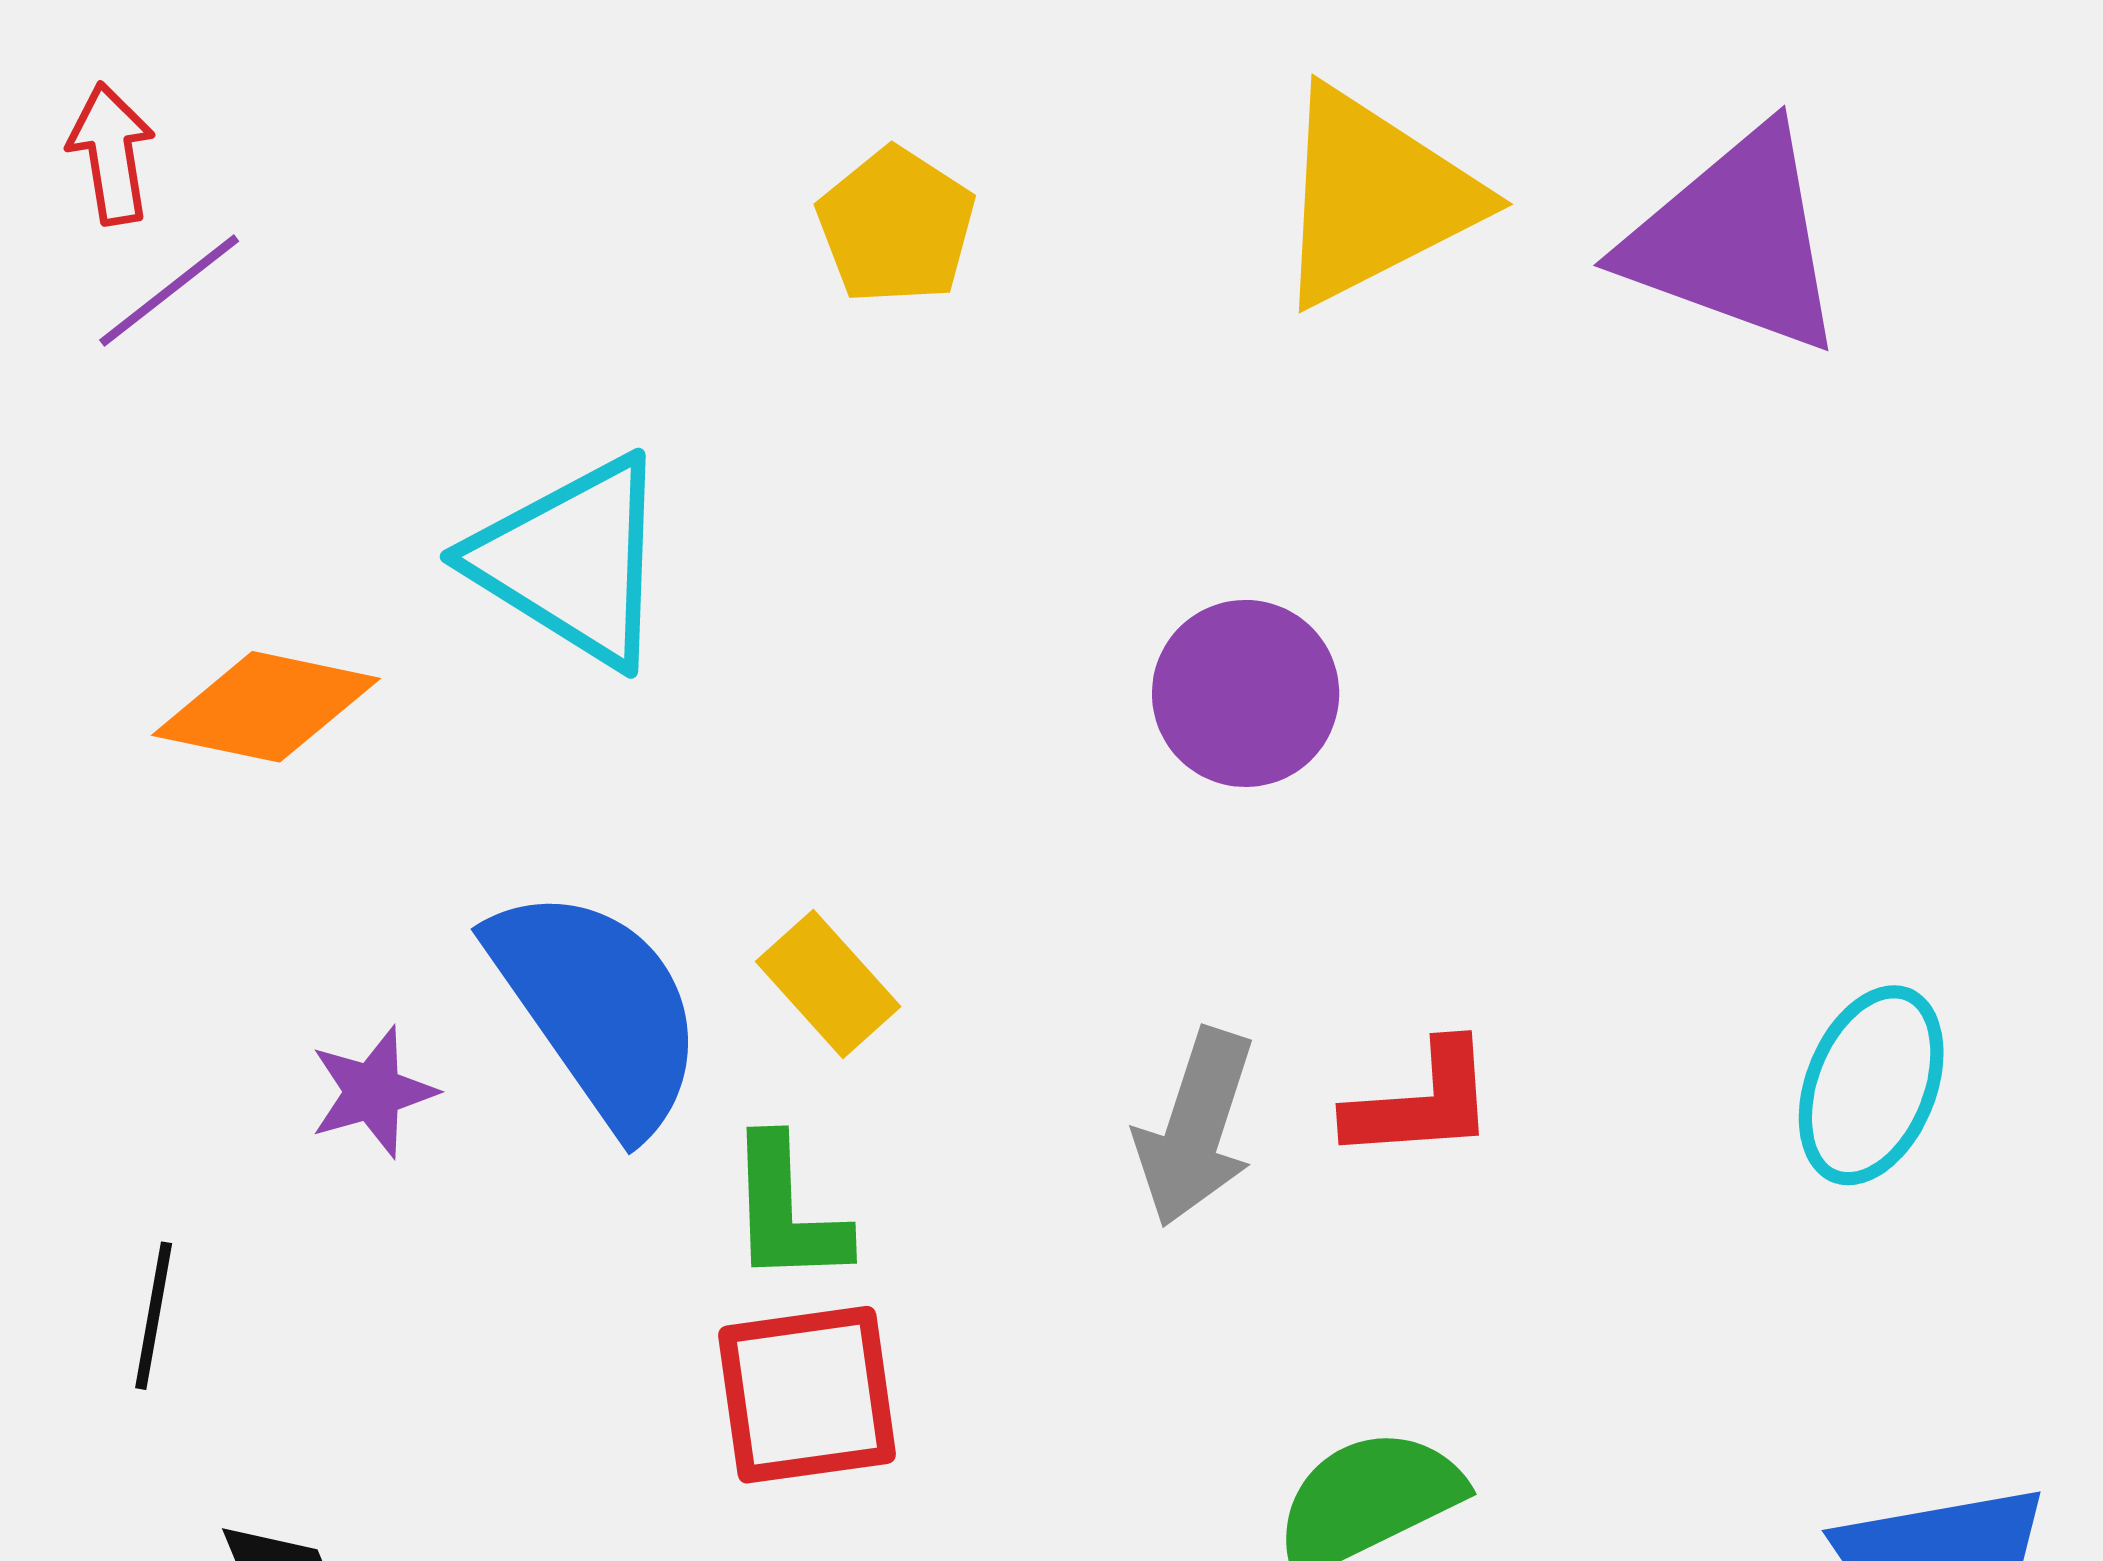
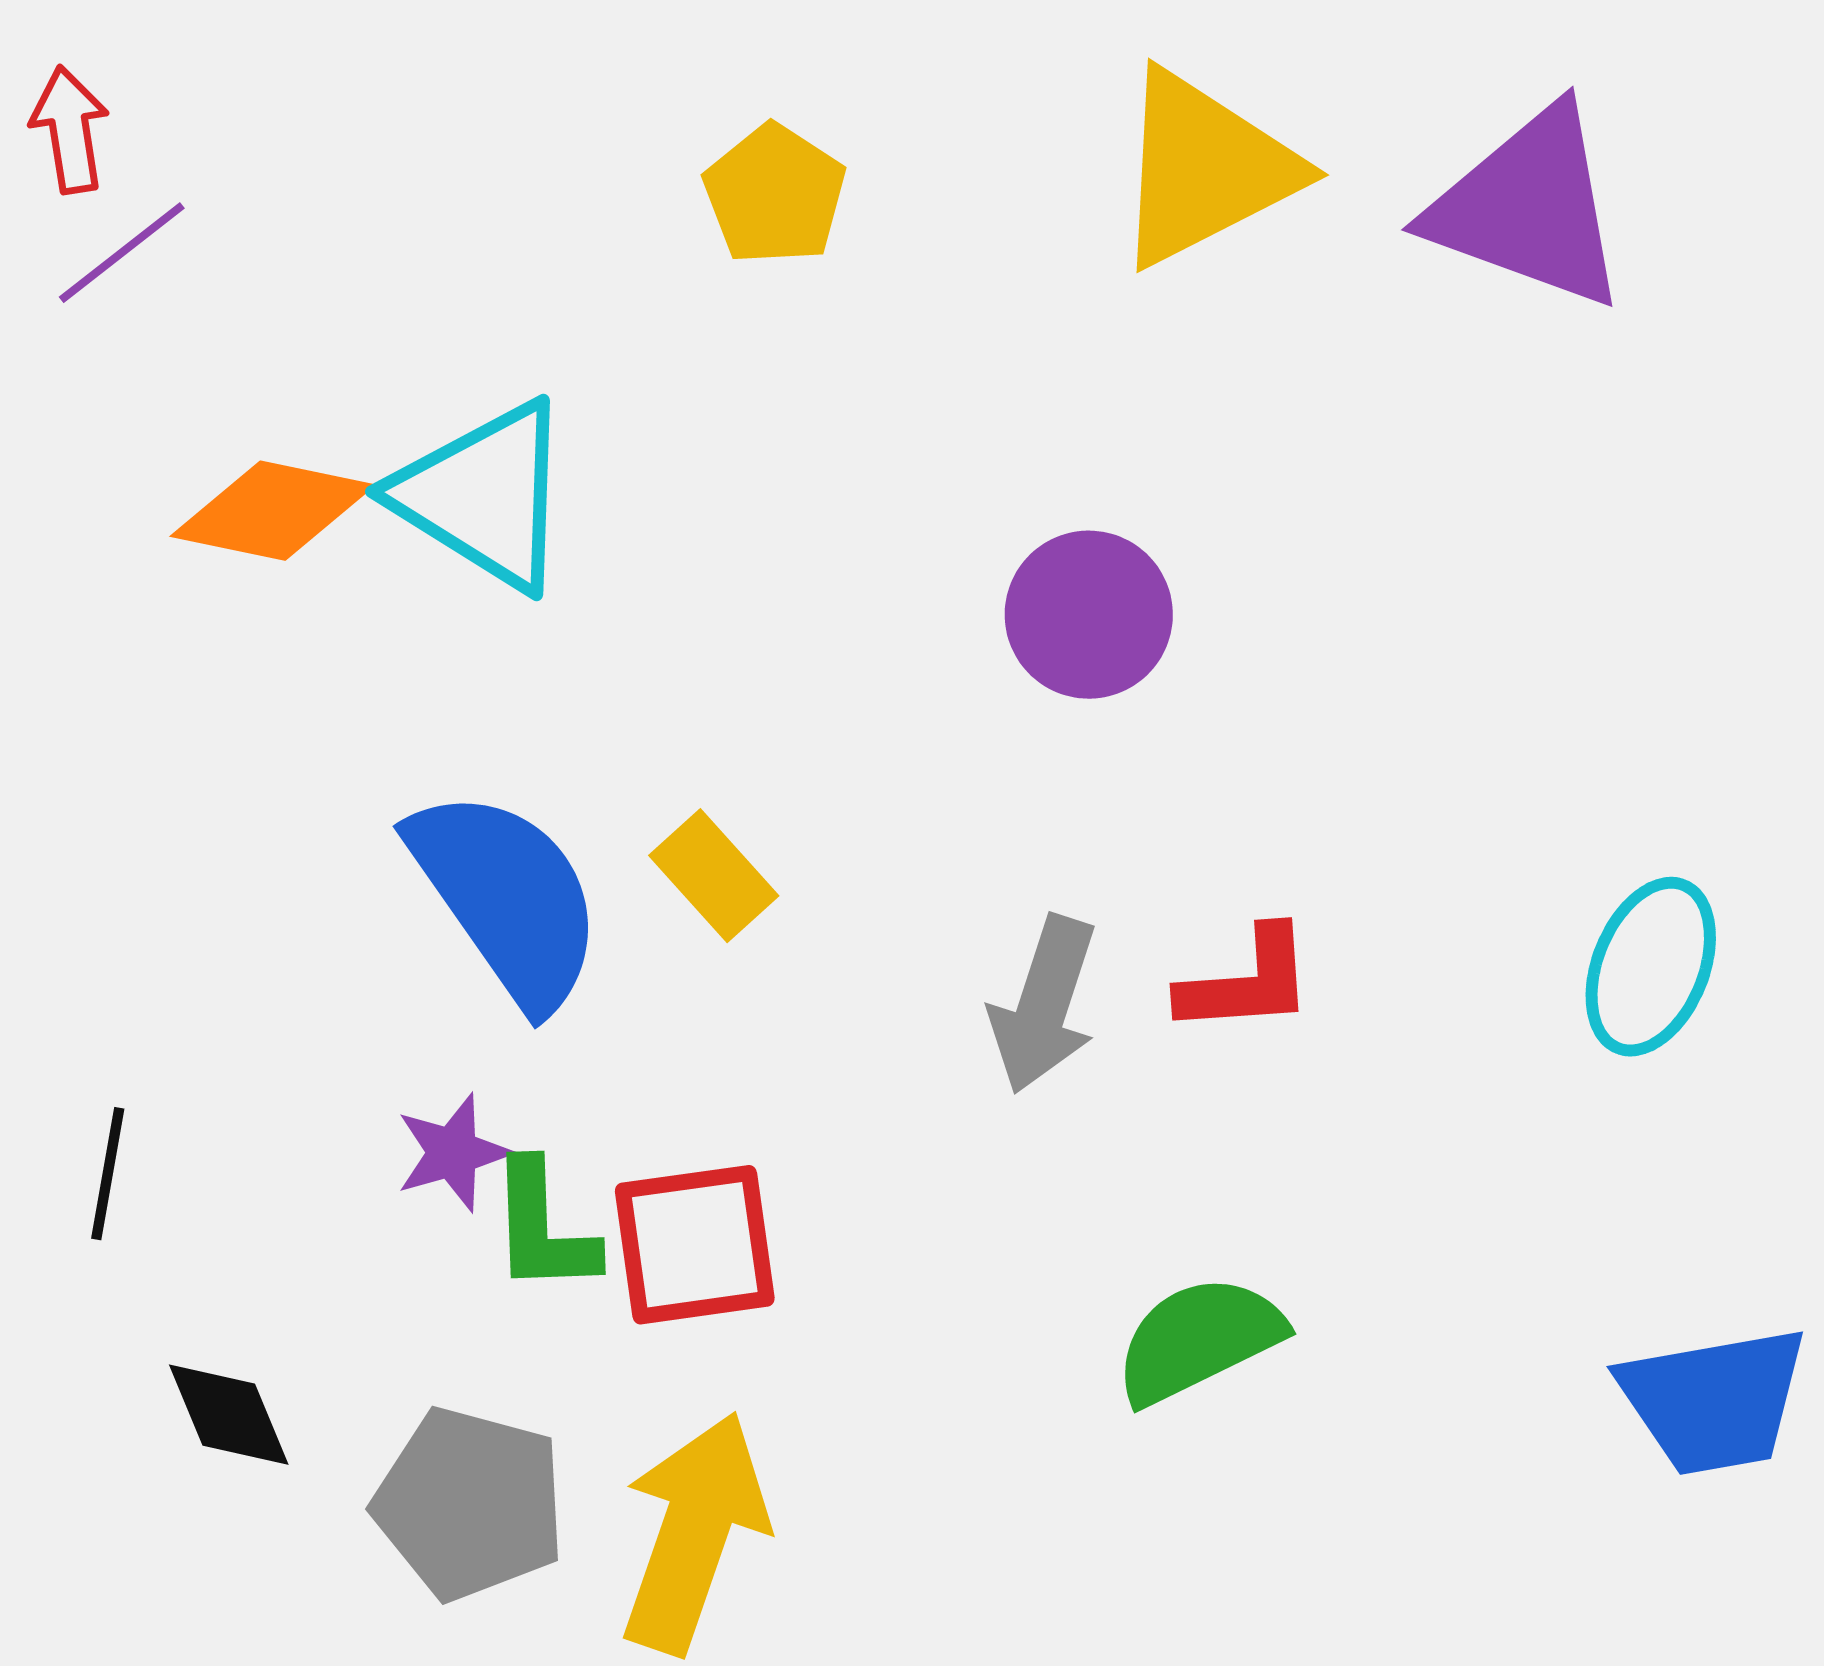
orange diamond: (266, 707) -> (273, 511), moved
purple star: (373, 1092) -> (453, 1153), moved
green L-shape: (787, 1211) -> (543, 1228), moved

